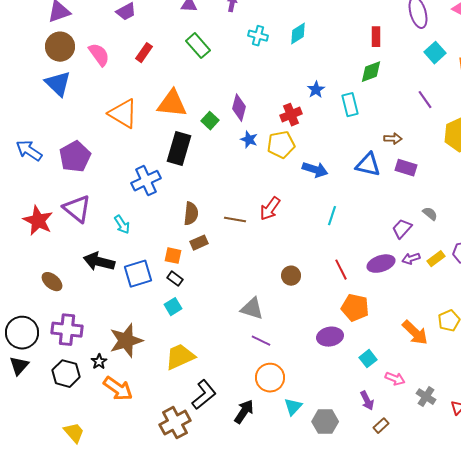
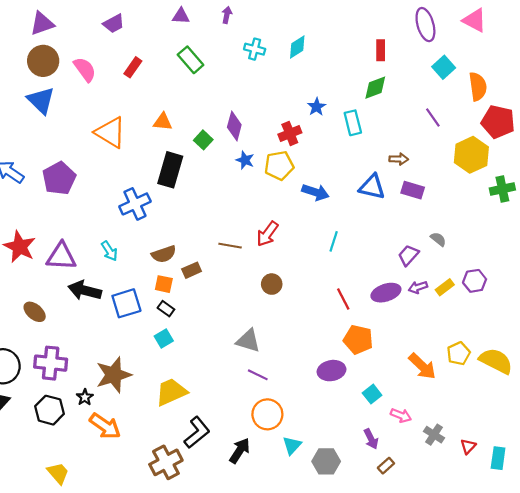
orange triangle: (172, 104) -> (163, 122), size x0.6
purple triangle: (77, 209) -> (61, 256), moved, turned -36
brown semicircle: (191, 214) -> (164, 254), moved, turned 65
brown circle: (291, 276) -> (272, 284), moved

